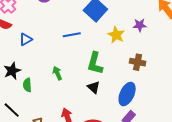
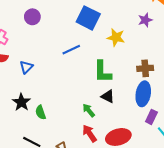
purple star: (140, 25) -> (145, 20), moved
brown cross: (138, 62) -> (145, 68), moved
green arrow: (57, 73) -> (89, 110), moved

